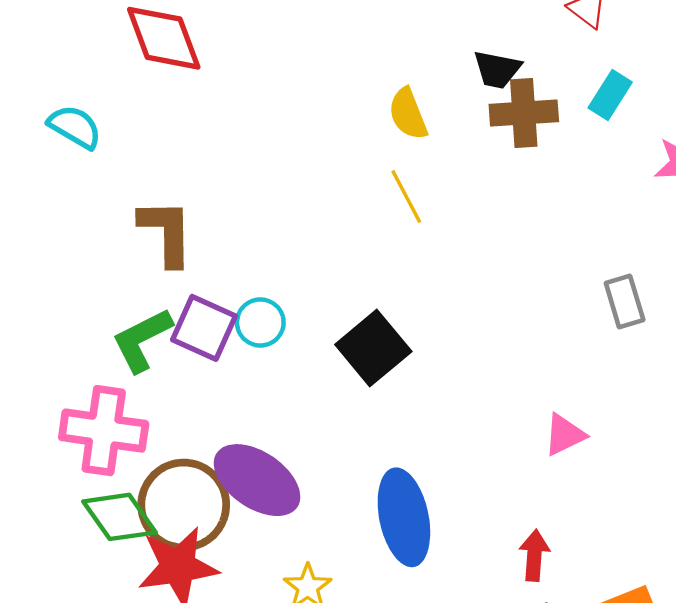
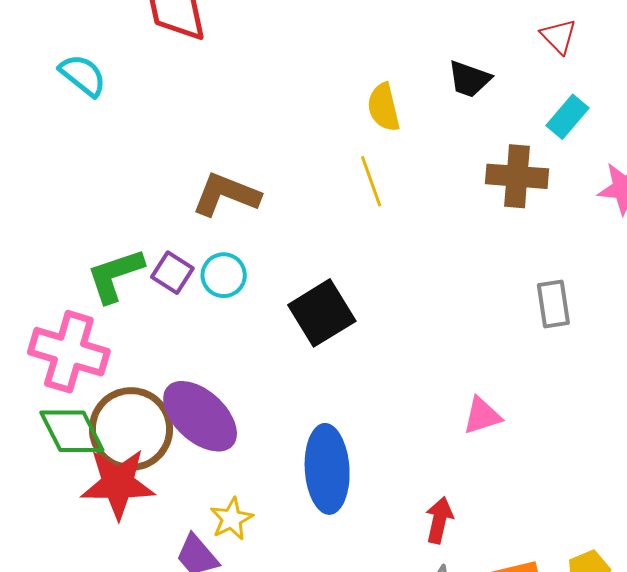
brown cross: (524, 113) -> (517, 176), moved
brown L-shape: (166, 232) -> (226, 194), moved, turned -76
purple square: (204, 328) -> (172, 273), size x0.7

